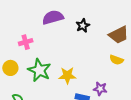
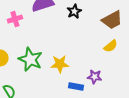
pink cross: (26, 42) -> (15, 19), moved
yellow semicircle: (116, 60) -> (111, 46), turned -56

